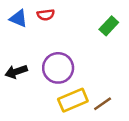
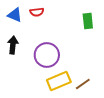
green rectangle: (109, 26) -> (88, 21), turned -49
black arrow: (16, 72) -> (13, 45), moved, turned 114

